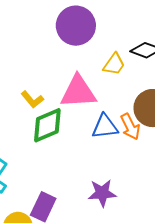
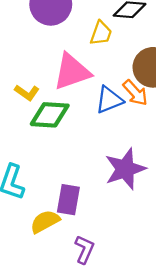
green diamond: (47, 125) -> (50, 115), turned 42
purple star: (102, 193) -> (125, 169), size x1.4

